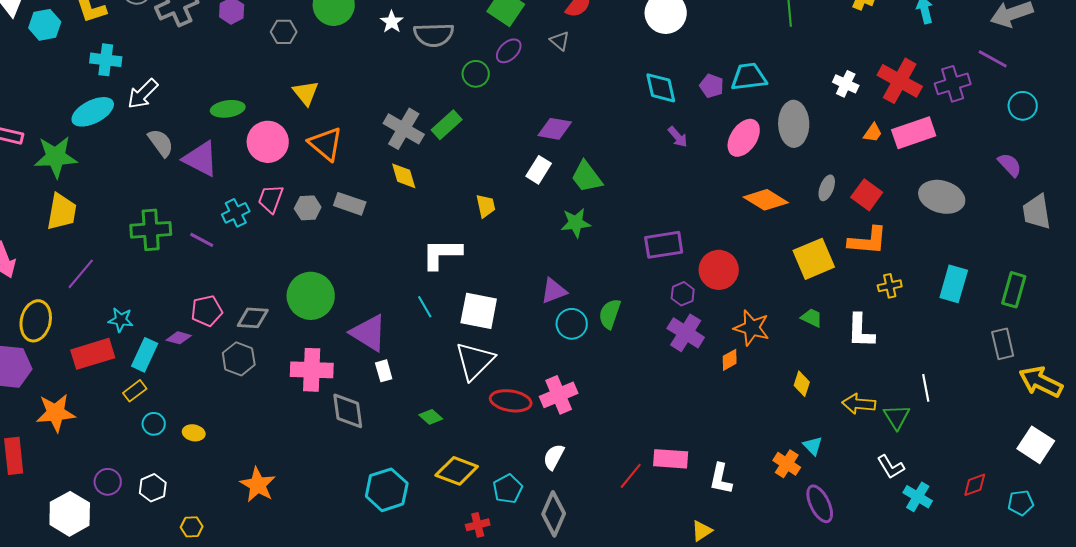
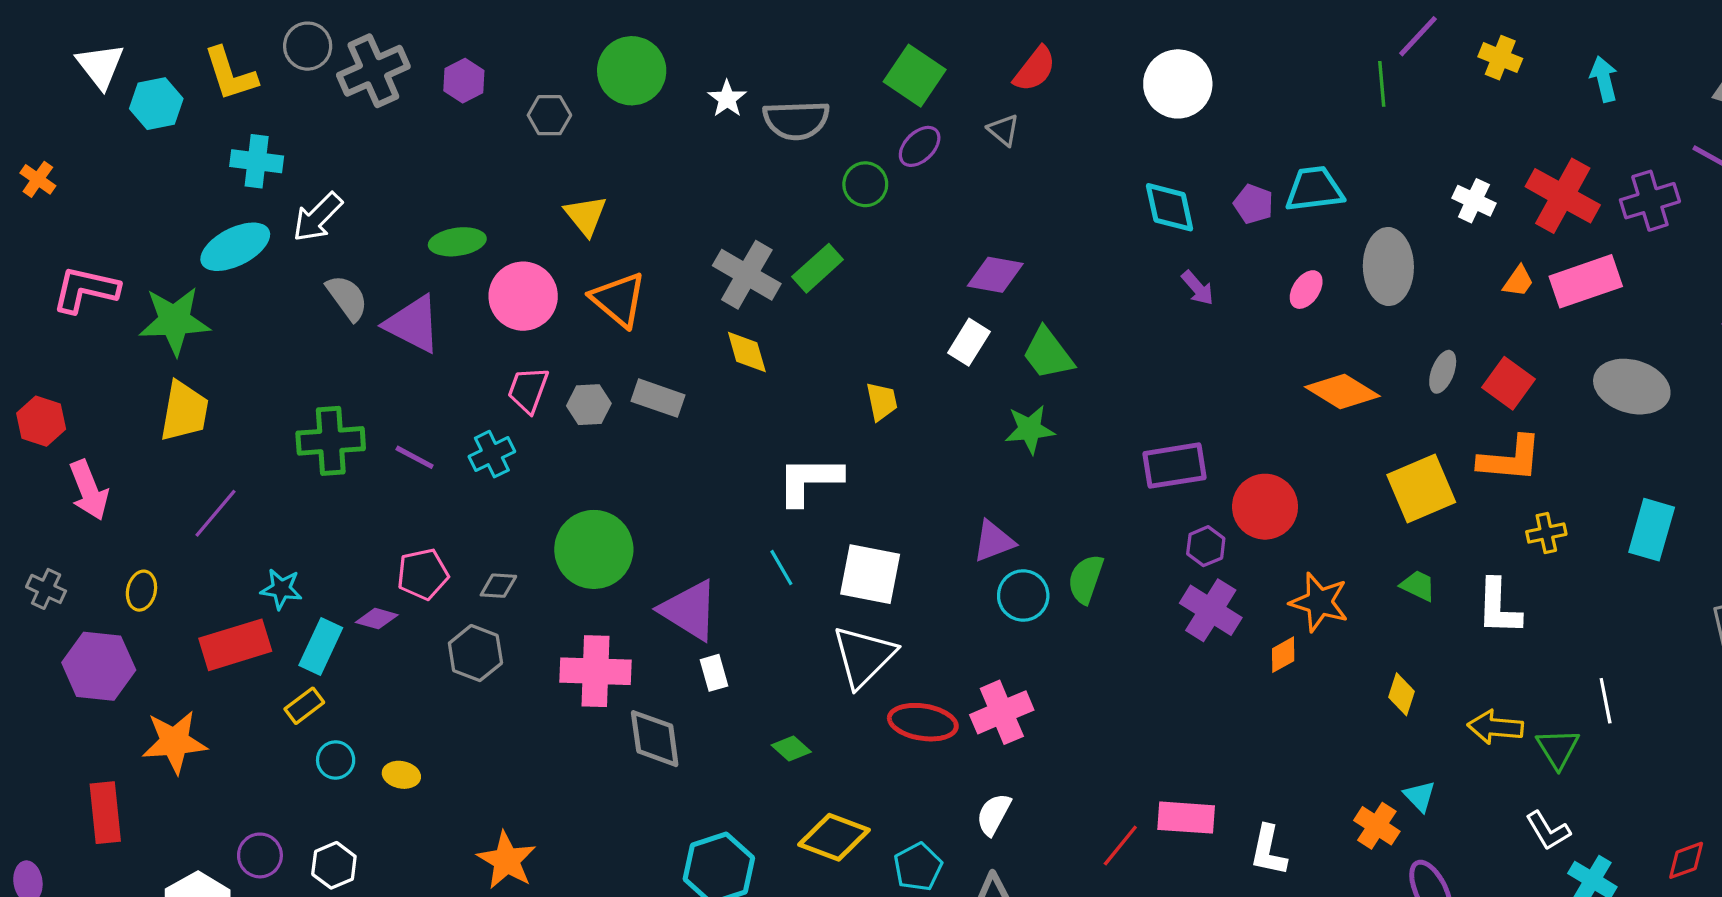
pink ellipse: (744, 138) -> (1306, 290), size x0.6
cyan cross: (236, 213) -> (492, 454), moved
gray diamond: (253, 318) -> (498, 586), size x0.7
yellow ellipse: (36, 321) -> (141, 591), size x0.6

